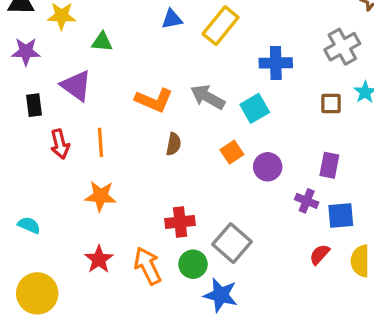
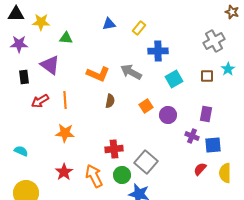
yellow rectangle: (221, 26) -> (139, 28), size x0.6
blue cross: (276, 63) -> (158, 51), moved
cyan square: (255, 108) -> (174, 79), moved
red arrow: (60, 144) -> (40, 101), turned 72

